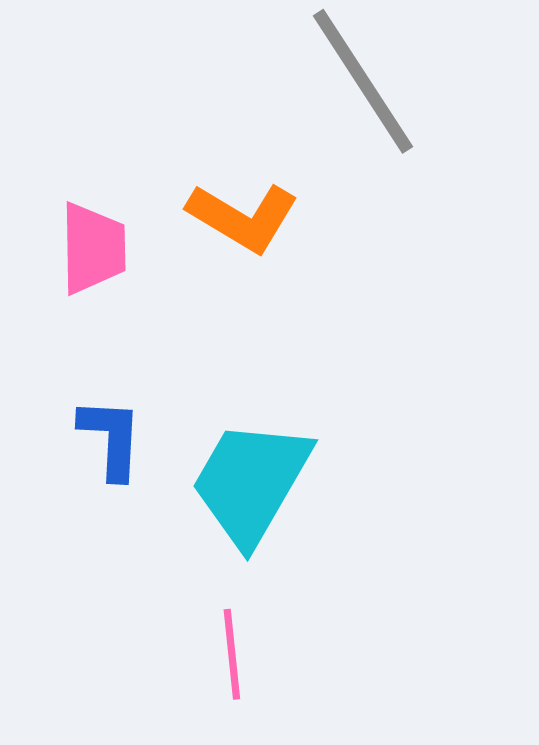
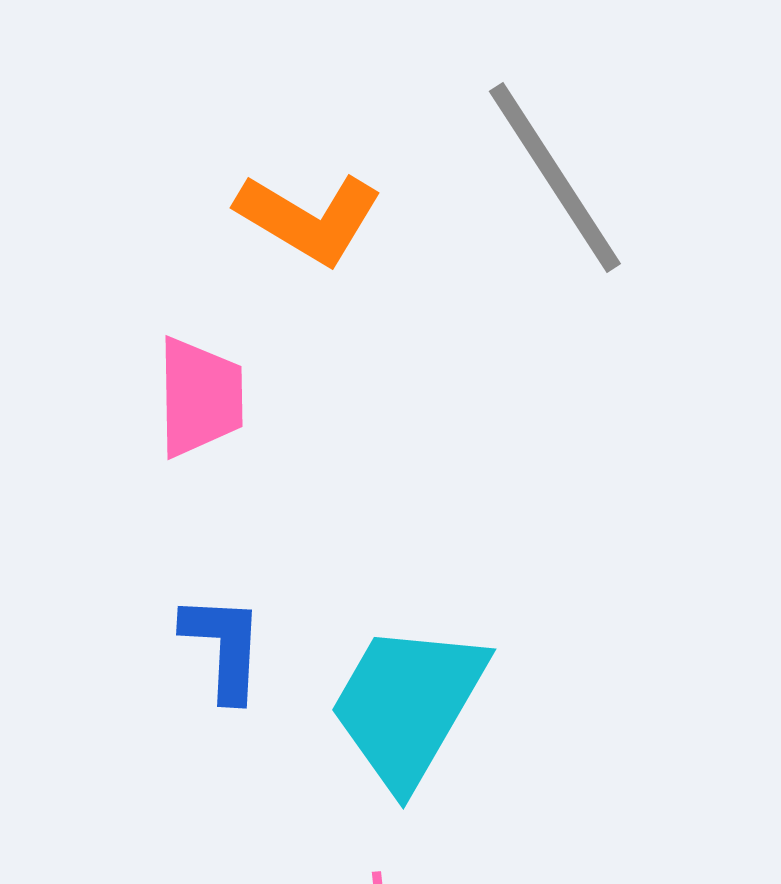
orange L-shape: (243, 217) -> (309, 218), moved

